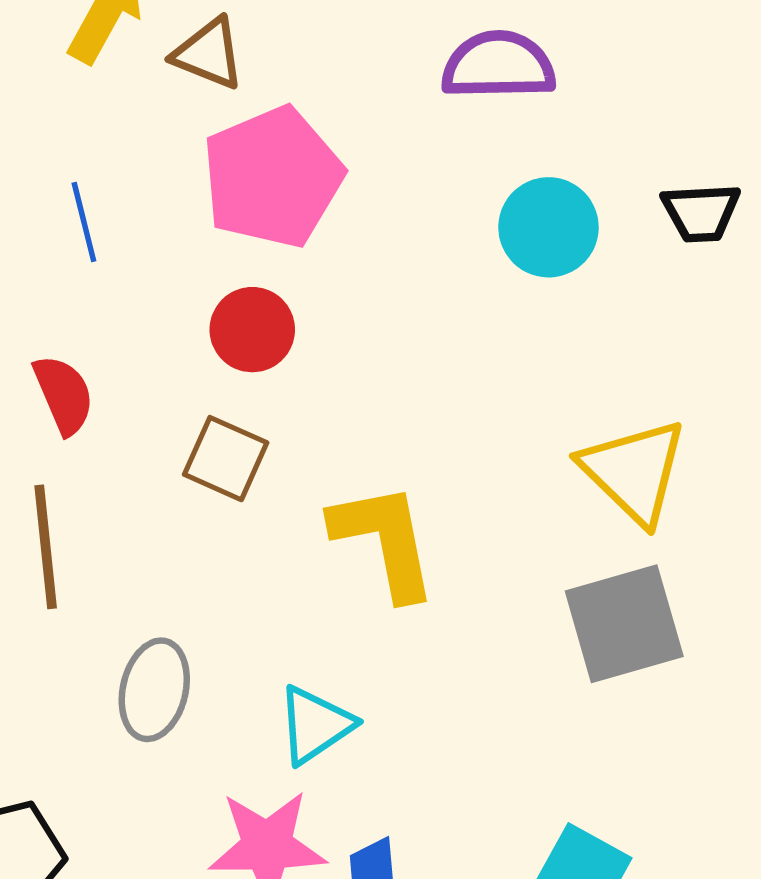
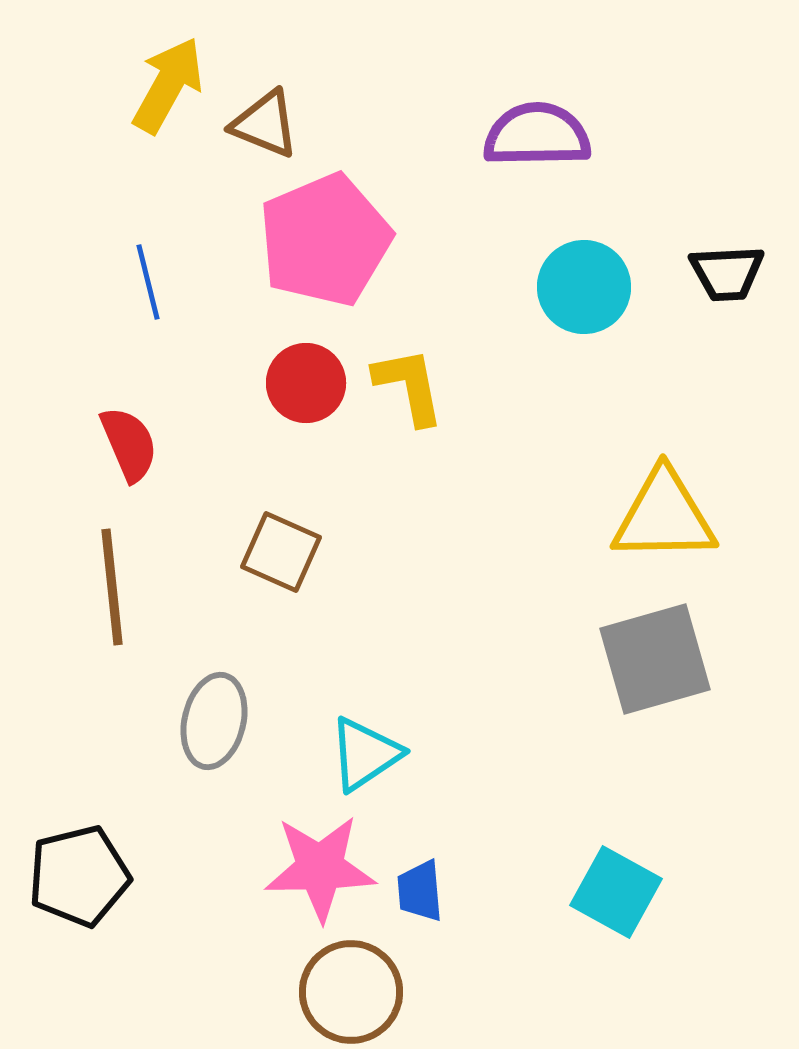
brown square: (226, 459) -> (281, 552), moved
yellow triangle: (634, 471) -> (664, 516), turned -45
yellow L-shape: (384, 541) -> (409, 386), moved, size x0.7

